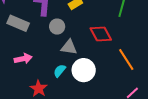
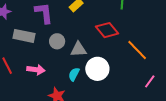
gray circle: (57, 27) -> (57, 41), moved
pink arrow: (23, 59) -> (36, 70), turned 30

